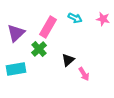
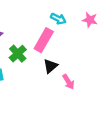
pink rectangle: (48, 27) -> (44, 40), moved

